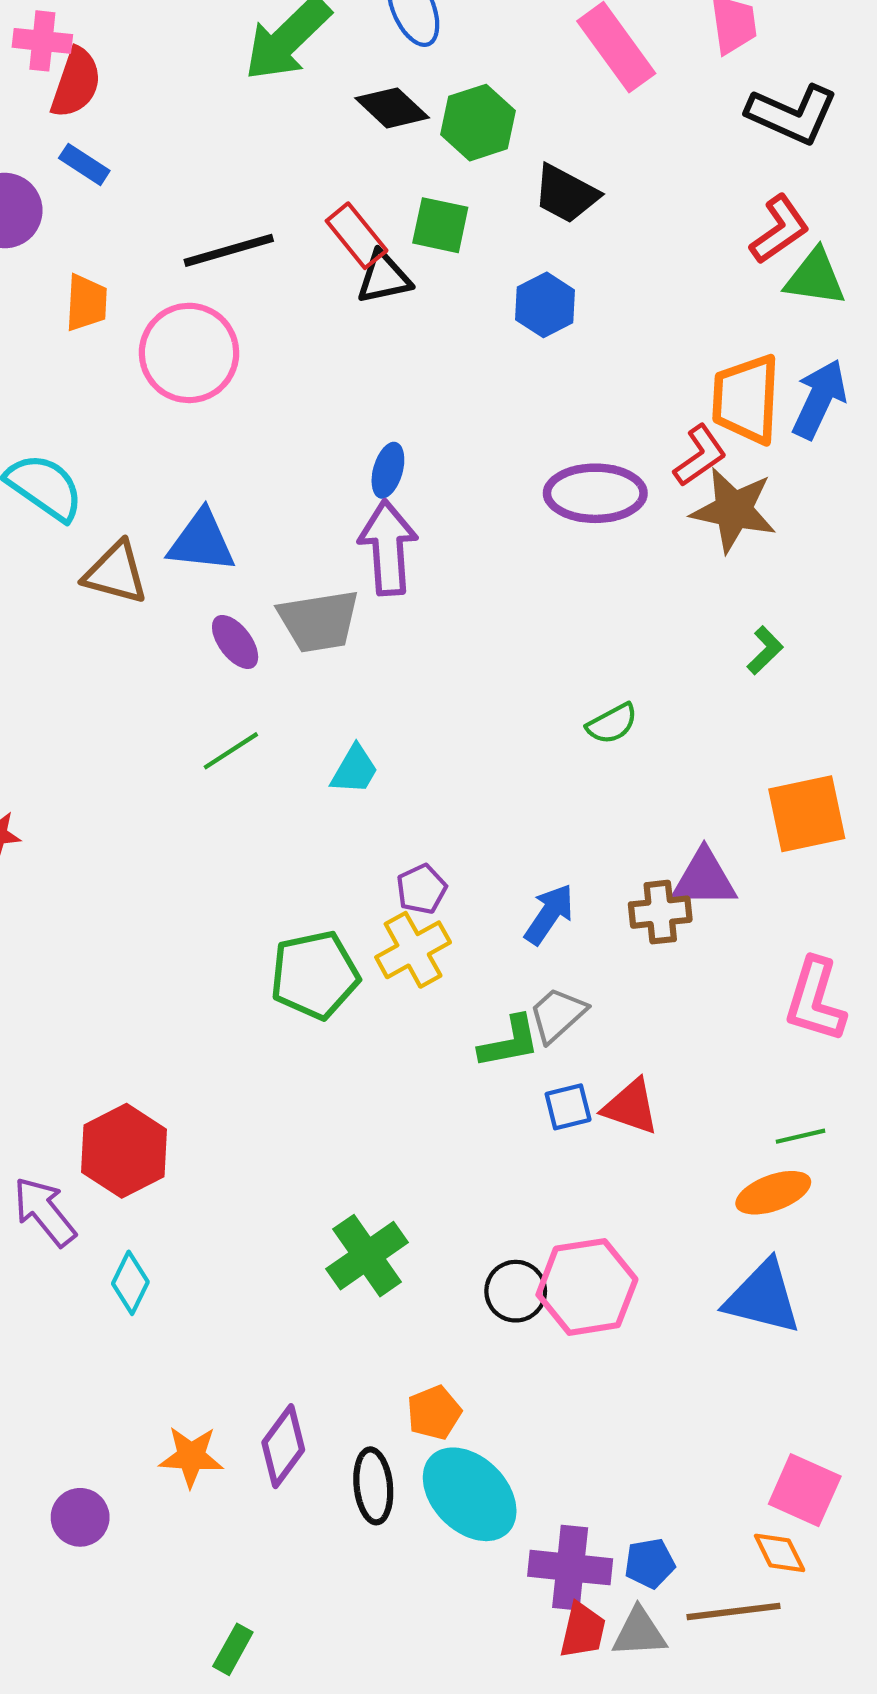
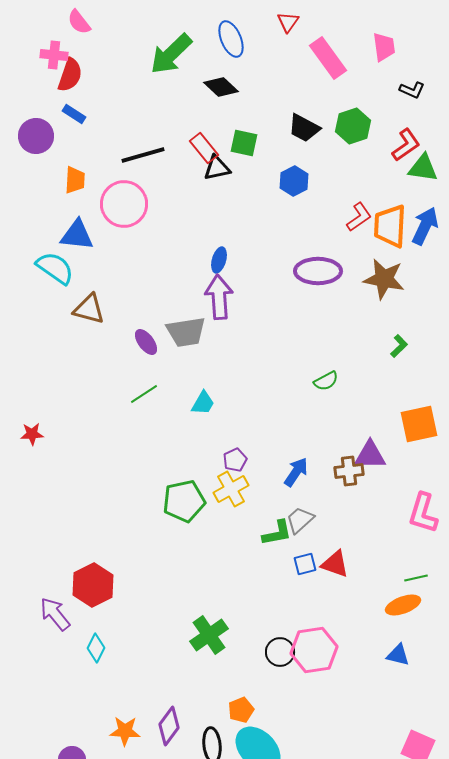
black L-shape: (792, 114) -> (412, 90), size x0.6
green hexagon: (478, 123) -> (353, 126), moved
red L-shape: (700, 456) -> (359, 217), moved
blue triangle: (202, 541) -> (77, 235), moved
blue triangle: (763, 1297) -> (398, 655), size x0.6

